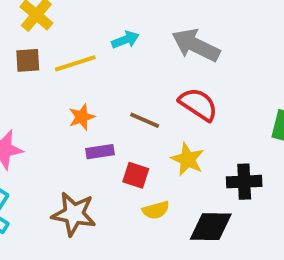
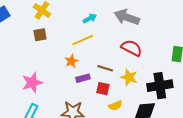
yellow line: (75, 63) -> (83, 40), moved
brown line: (145, 120) -> (105, 68), moved
black cross: (244, 182) -> (160, 86), size x1.4

